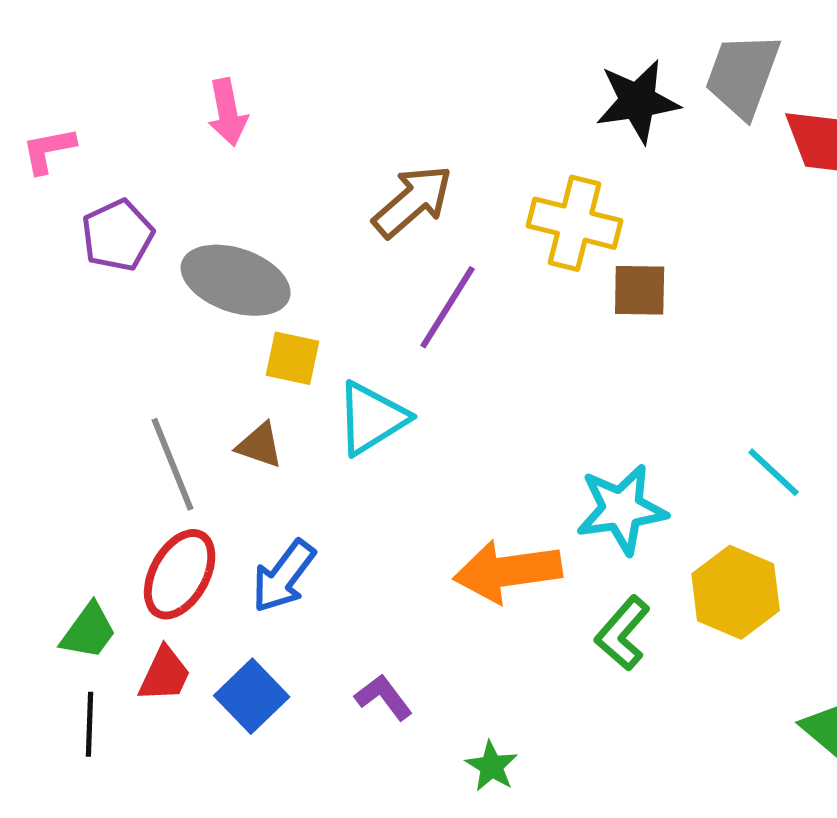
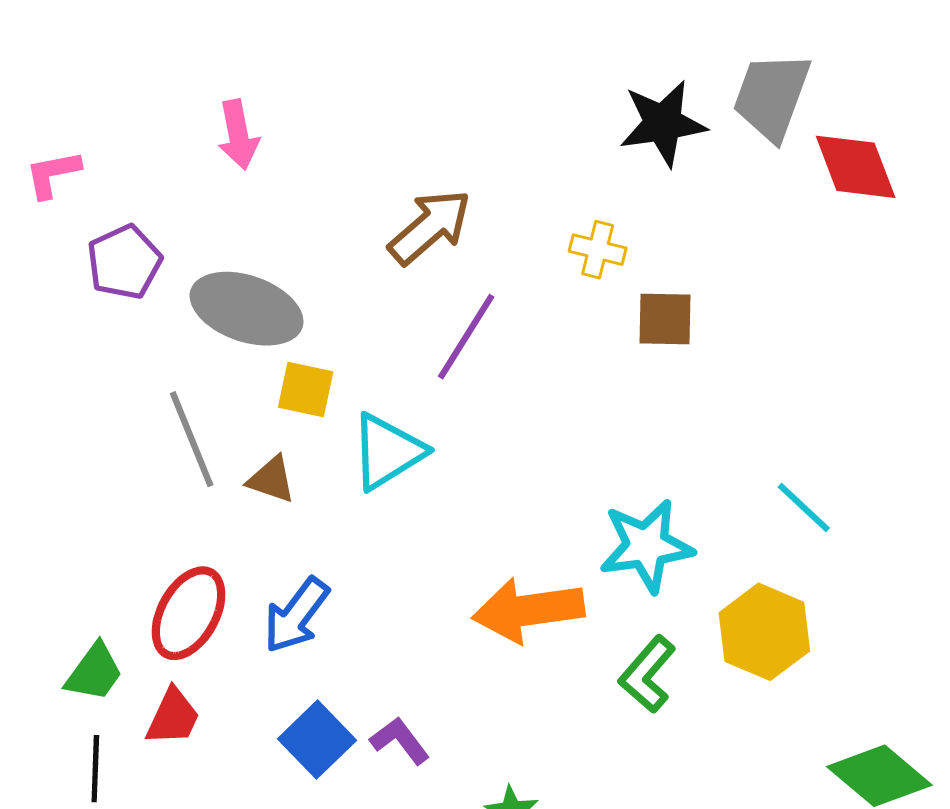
yellow cross: (575, 223) -> (598, 250), size x0.6
gray line: (173, 464) -> (192, 439), moved
blue square: (252, 696) -> (317, 740), moved

